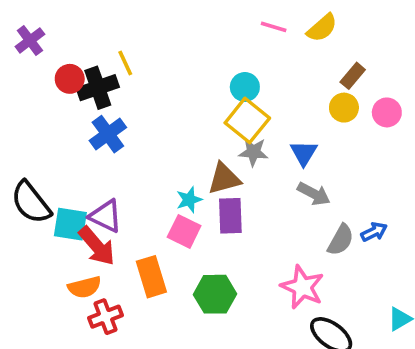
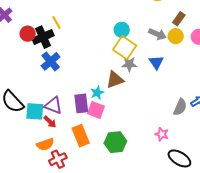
gray arrow: (314, 194) -> (157, 34), moved
purple rectangle: (230, 216) -> (81, 103), moved
red arrow: (97, 246) -> (50, 122), size x0.6
pink star: (302, 287) -> (162, 134), size x0.6

